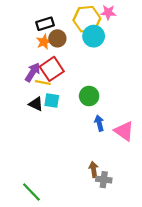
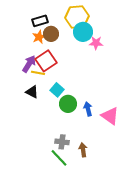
pink star: (108, 12) -> (96, 43), moved
green circle: (89, 96) -> (68, 104), moved
cyan square: (52, 101) -> (57, 90), moved, turned 32
gray cross: (104, 180) -> (62, 142), moved
green line: (31, 192) -> (59, 158), moved

